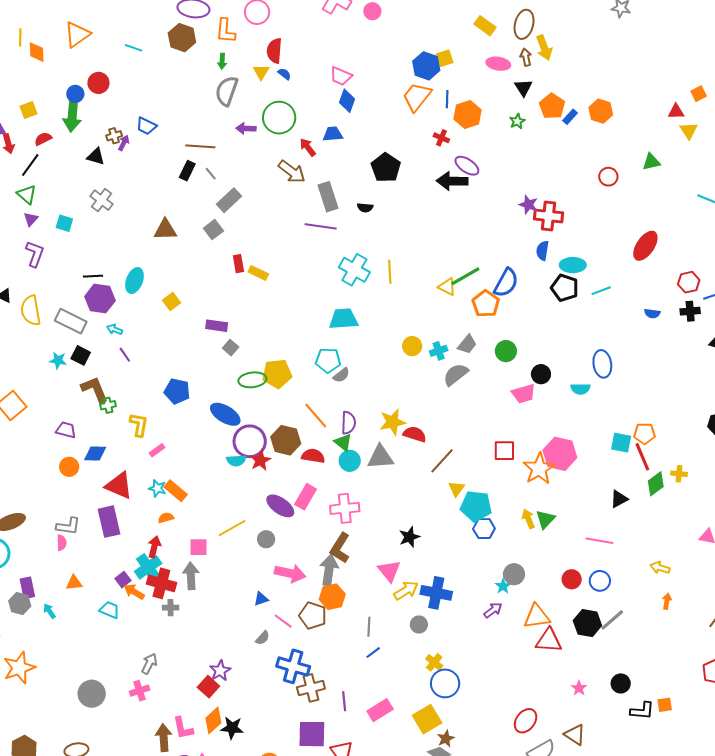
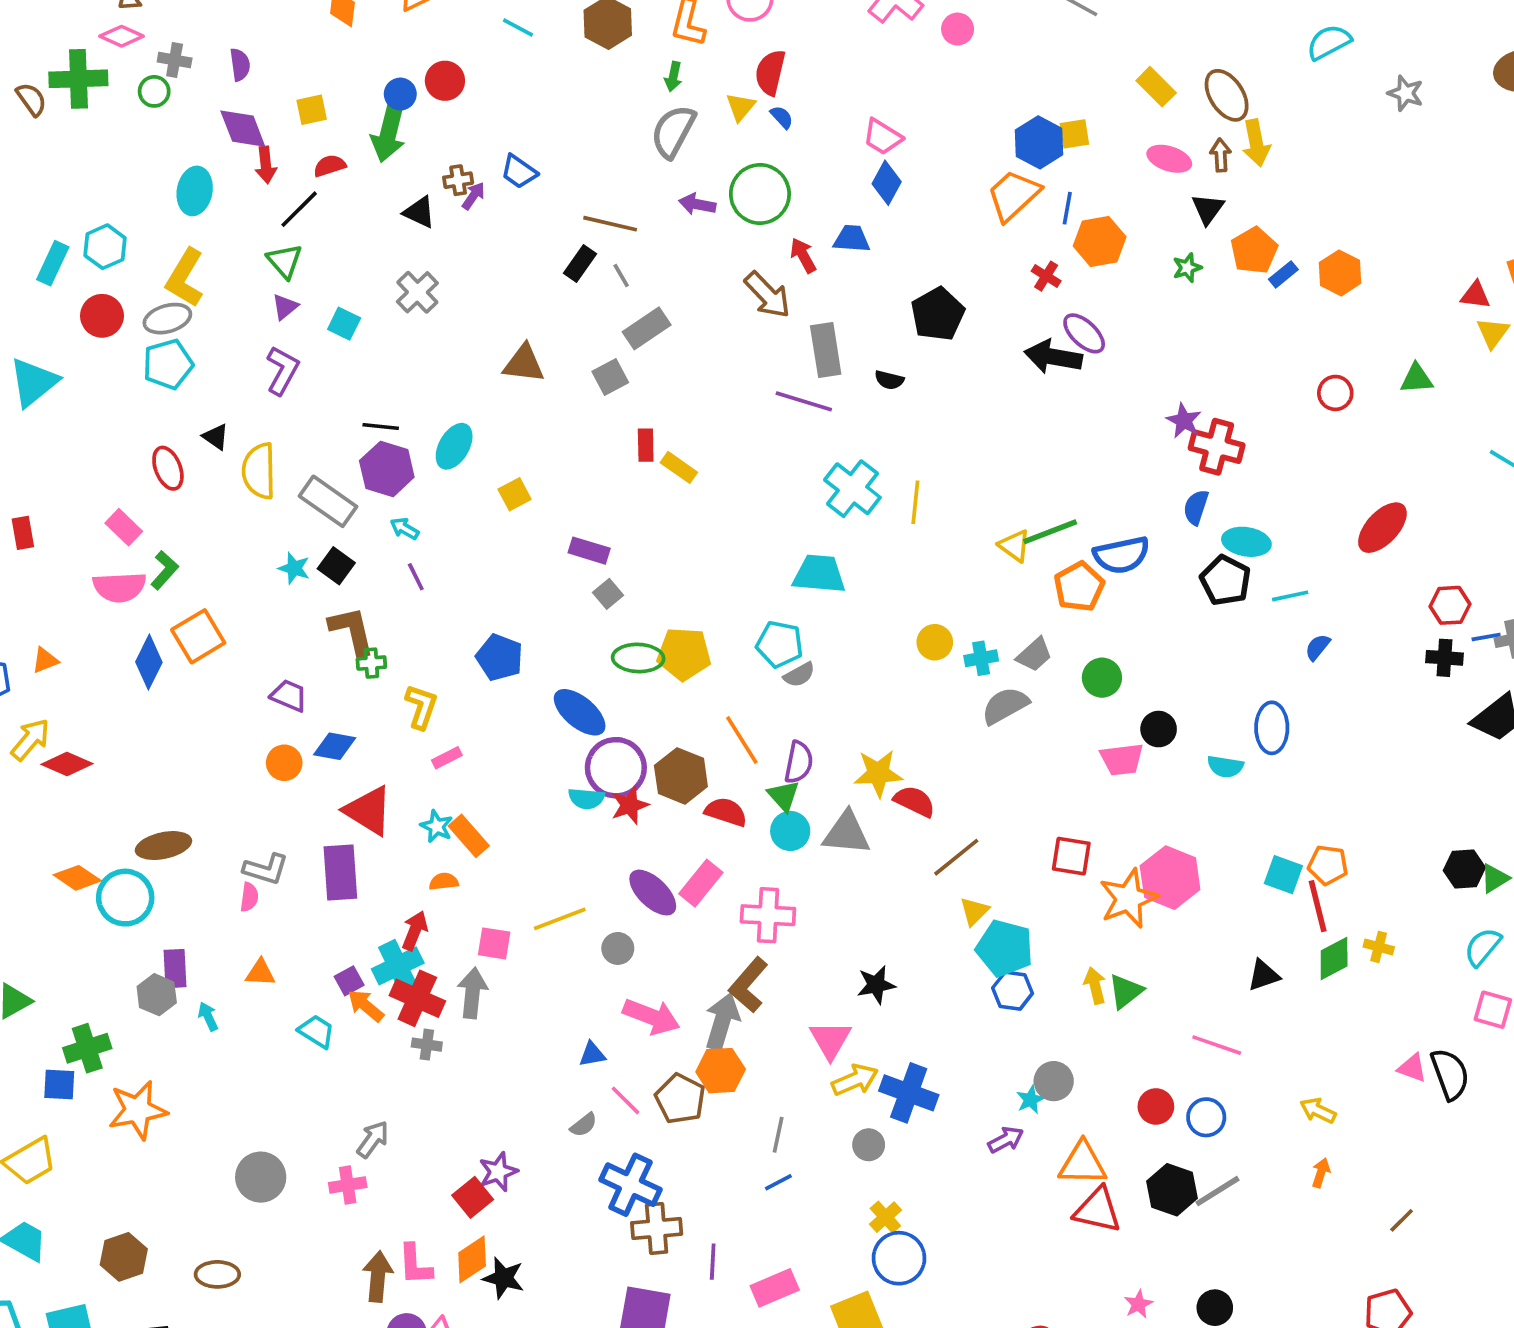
brown ellipse: (524, 24) -> (1227, 95), turned -56
blue semicircle: (506, 283) -> (1121, 555), turned 40
blue semicircle: (652, 313) -> (1318, 647), moved, turned 112

